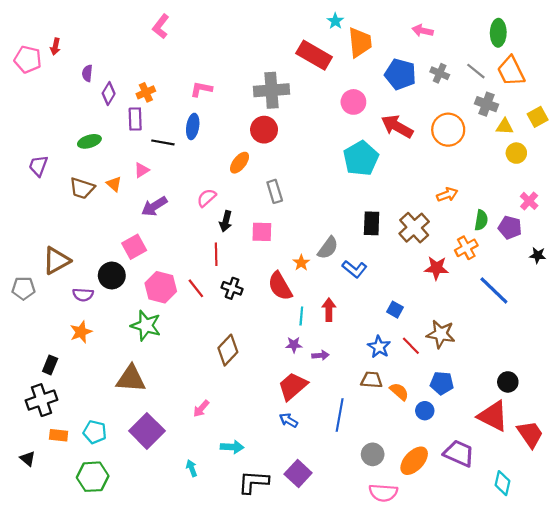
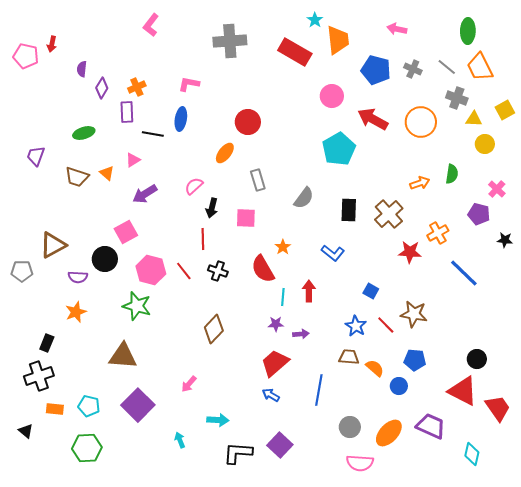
gray cross: (271, 90) -> (230, 41), moved
green semicircle: (481, 220) -> (452, 174), moved
gray semicircle: (328, 248) -> (304, 198), moved

